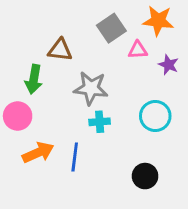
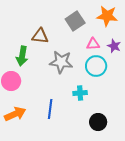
pink triangle: (138, 50) -> (93, 44), moved
cyan circle: (155, 116) -> (96, 66), moved
cyan cross: (100, 122) -> (80, 93), moved
orange arrow: (38, 153) -> (15, 114), moved

